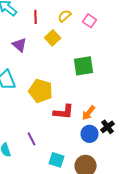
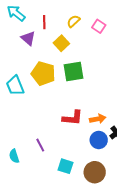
purple triangle: (20, 45) -> (28, 38), moved
green square: (84, 66) -> (74, 72), moved
yellow pentagon: (41, 91) -> (43, 74), moved
orange arrow: (89, 113) -> (98, 119), turned -140

